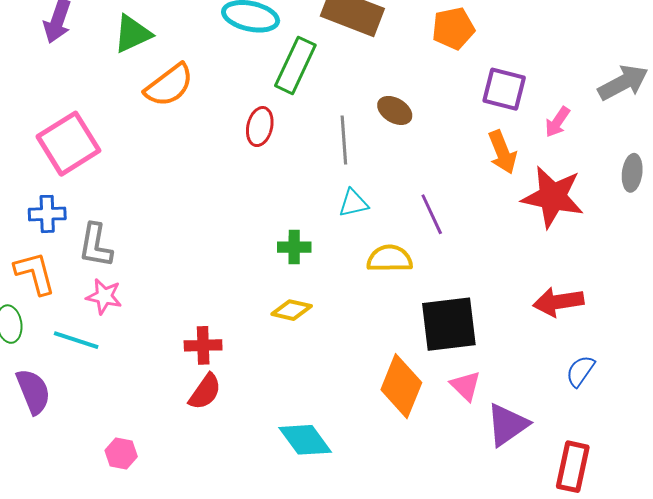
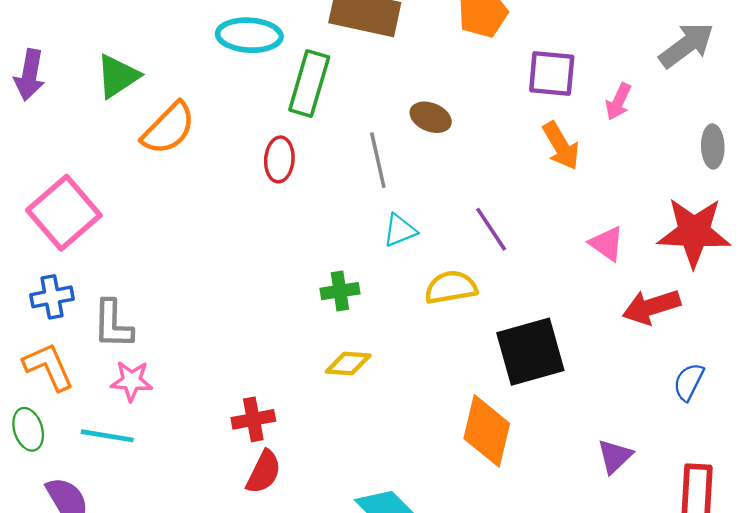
red star: (553, 197) -> (694, 232), moved
pink triangle: (466, 386) -> (607, 244), moved
purple triangle: (507, 425) -> (615, 456), size x0.7

